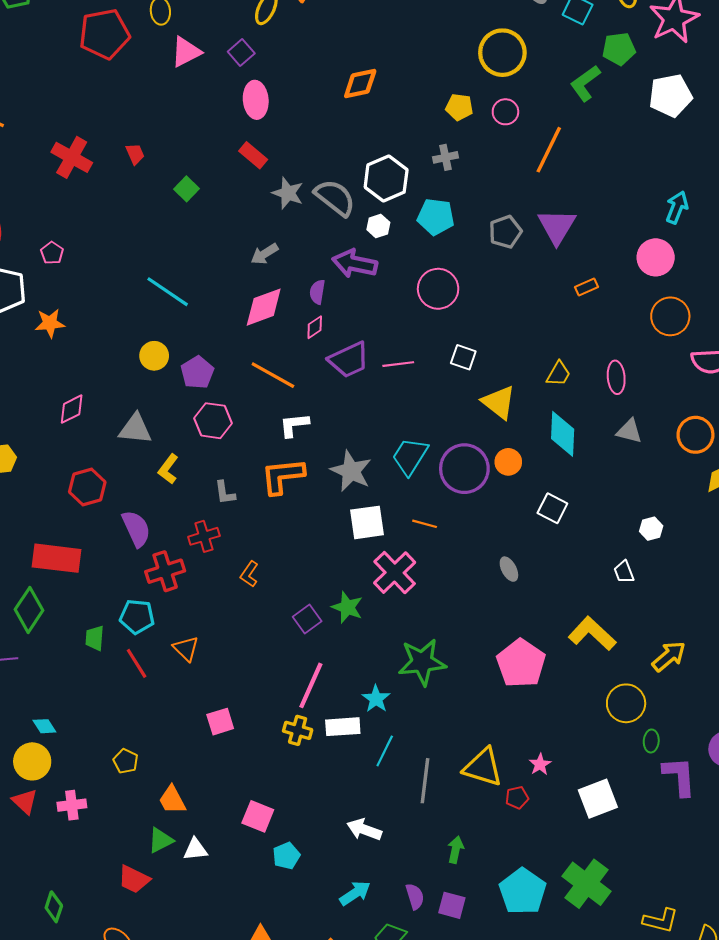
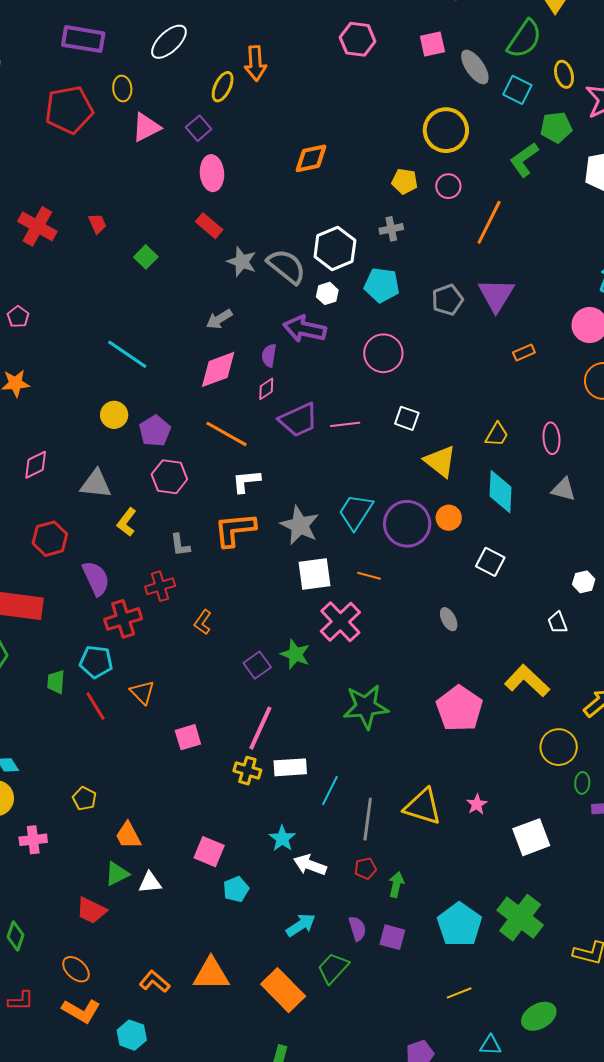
cyan star: (376, 699) -> (282, 838), moved
pink square: (220, 722) -> (188, 737), moved
red pentagon: (517, 798) -> (366, 868), moved

